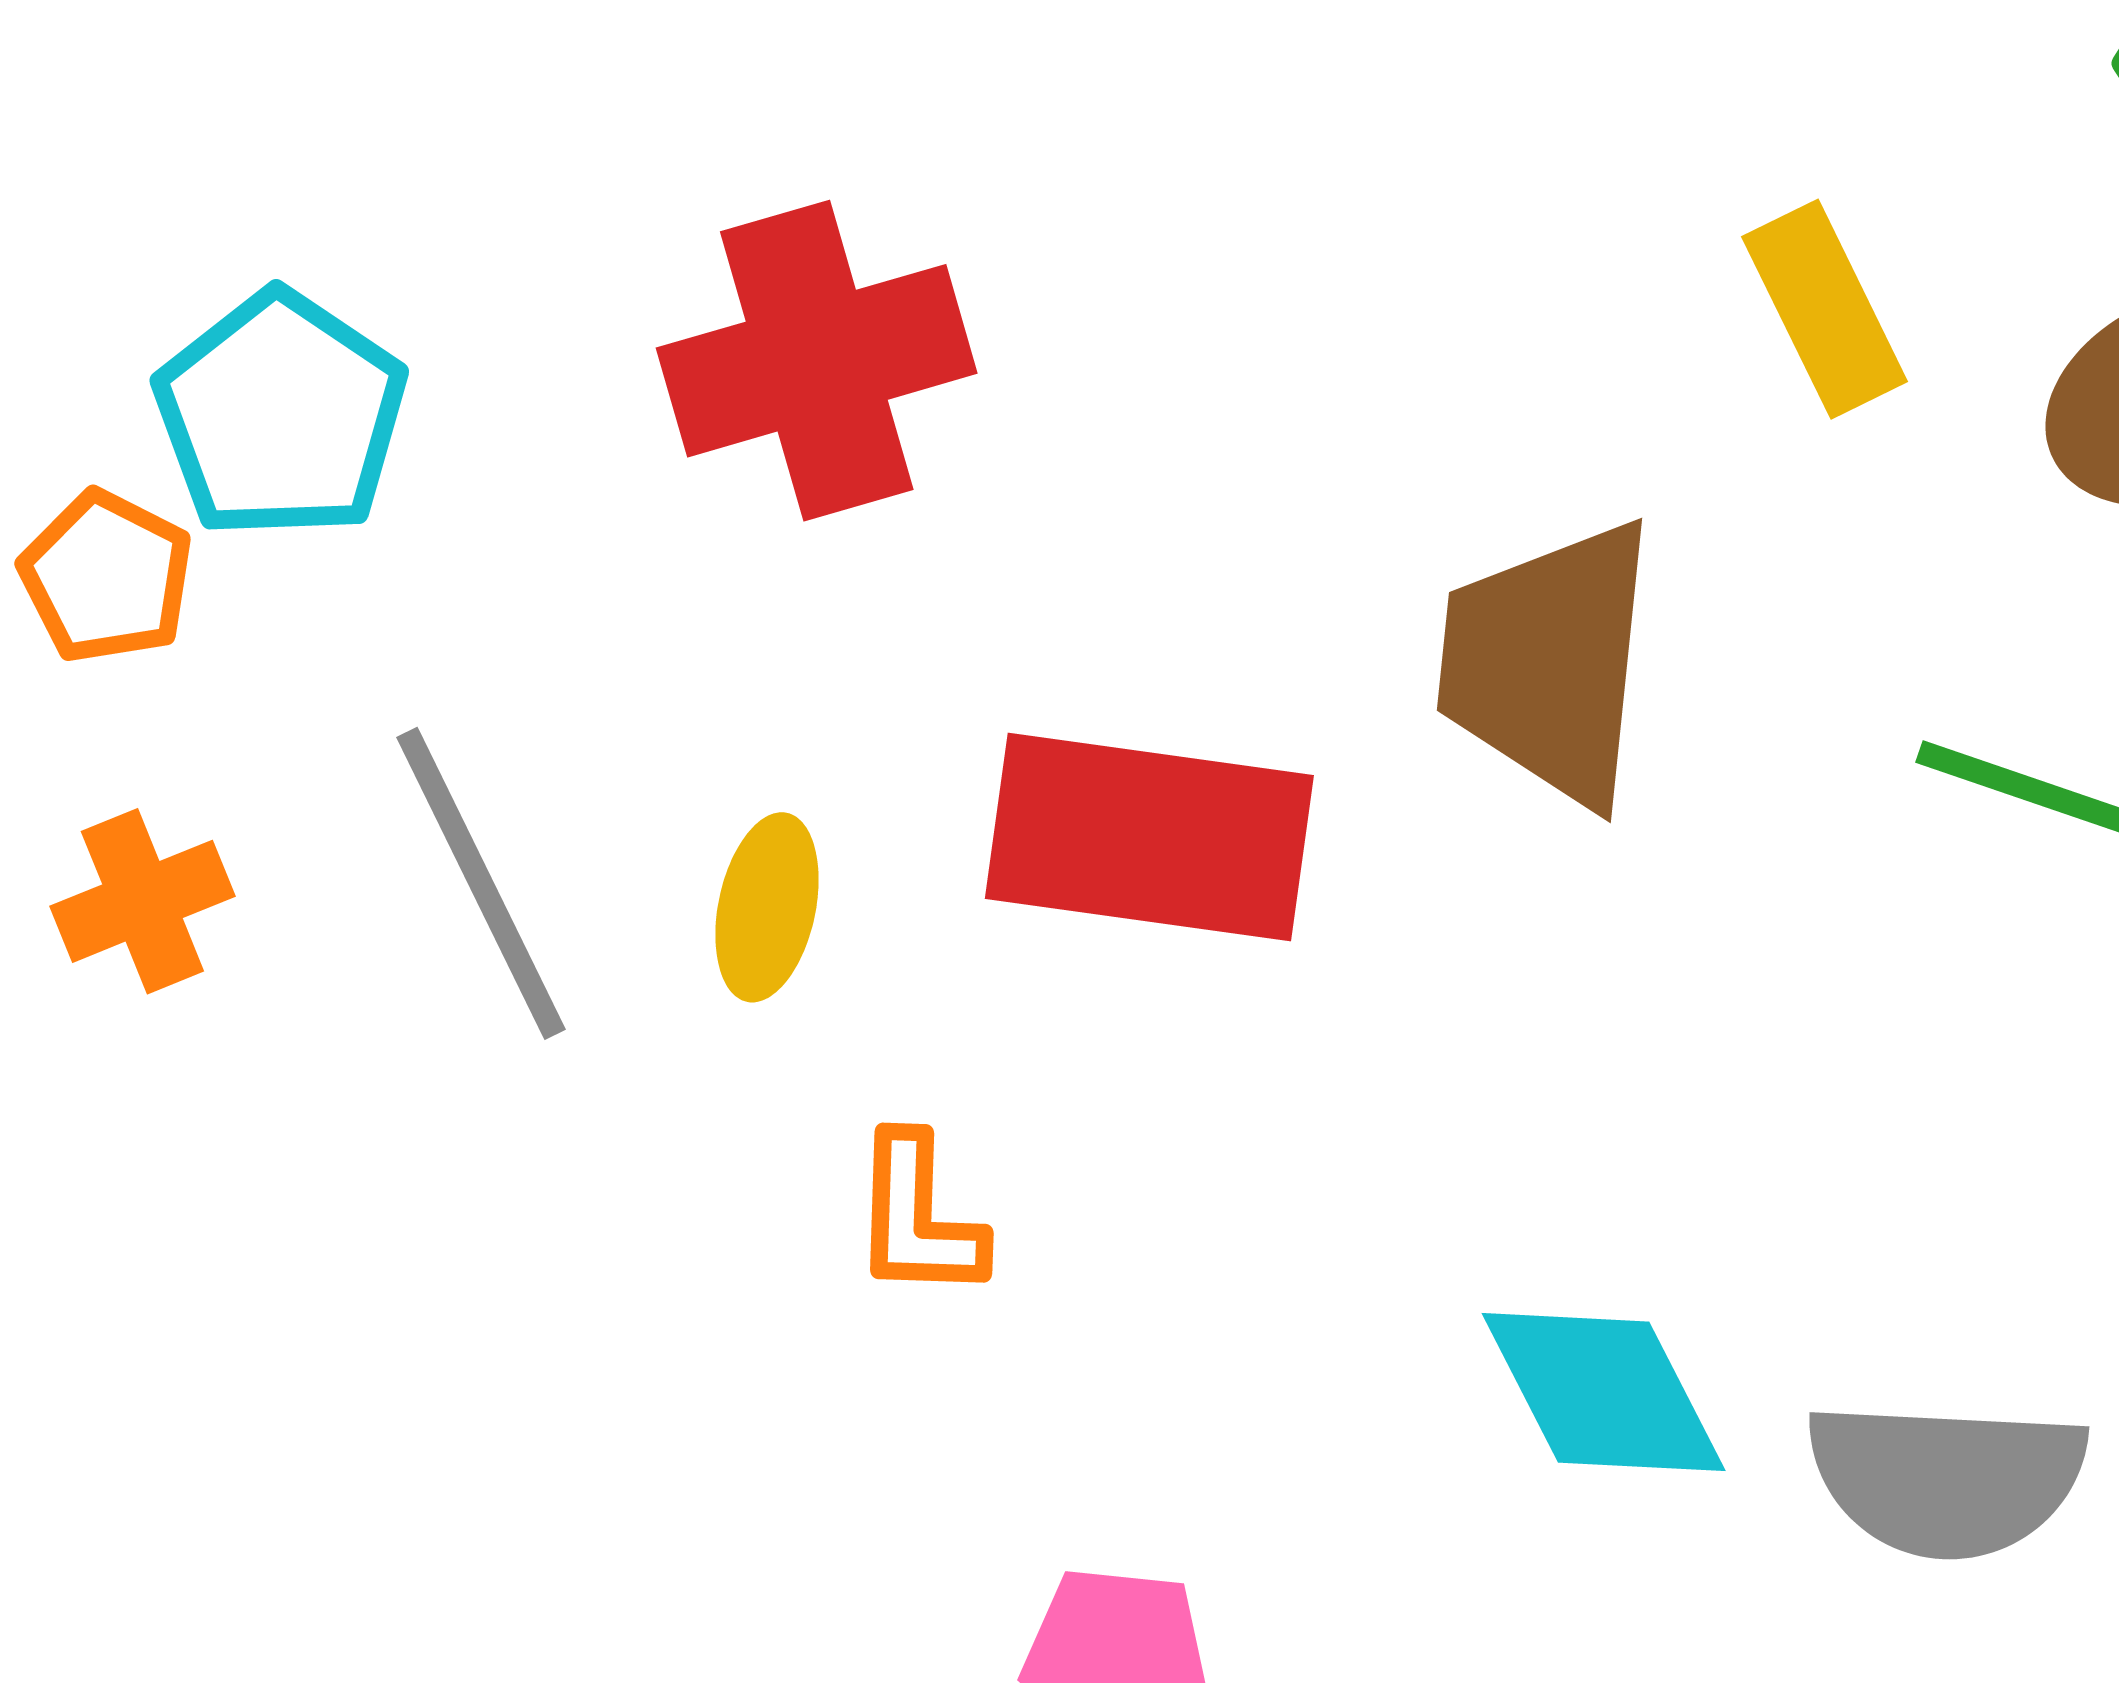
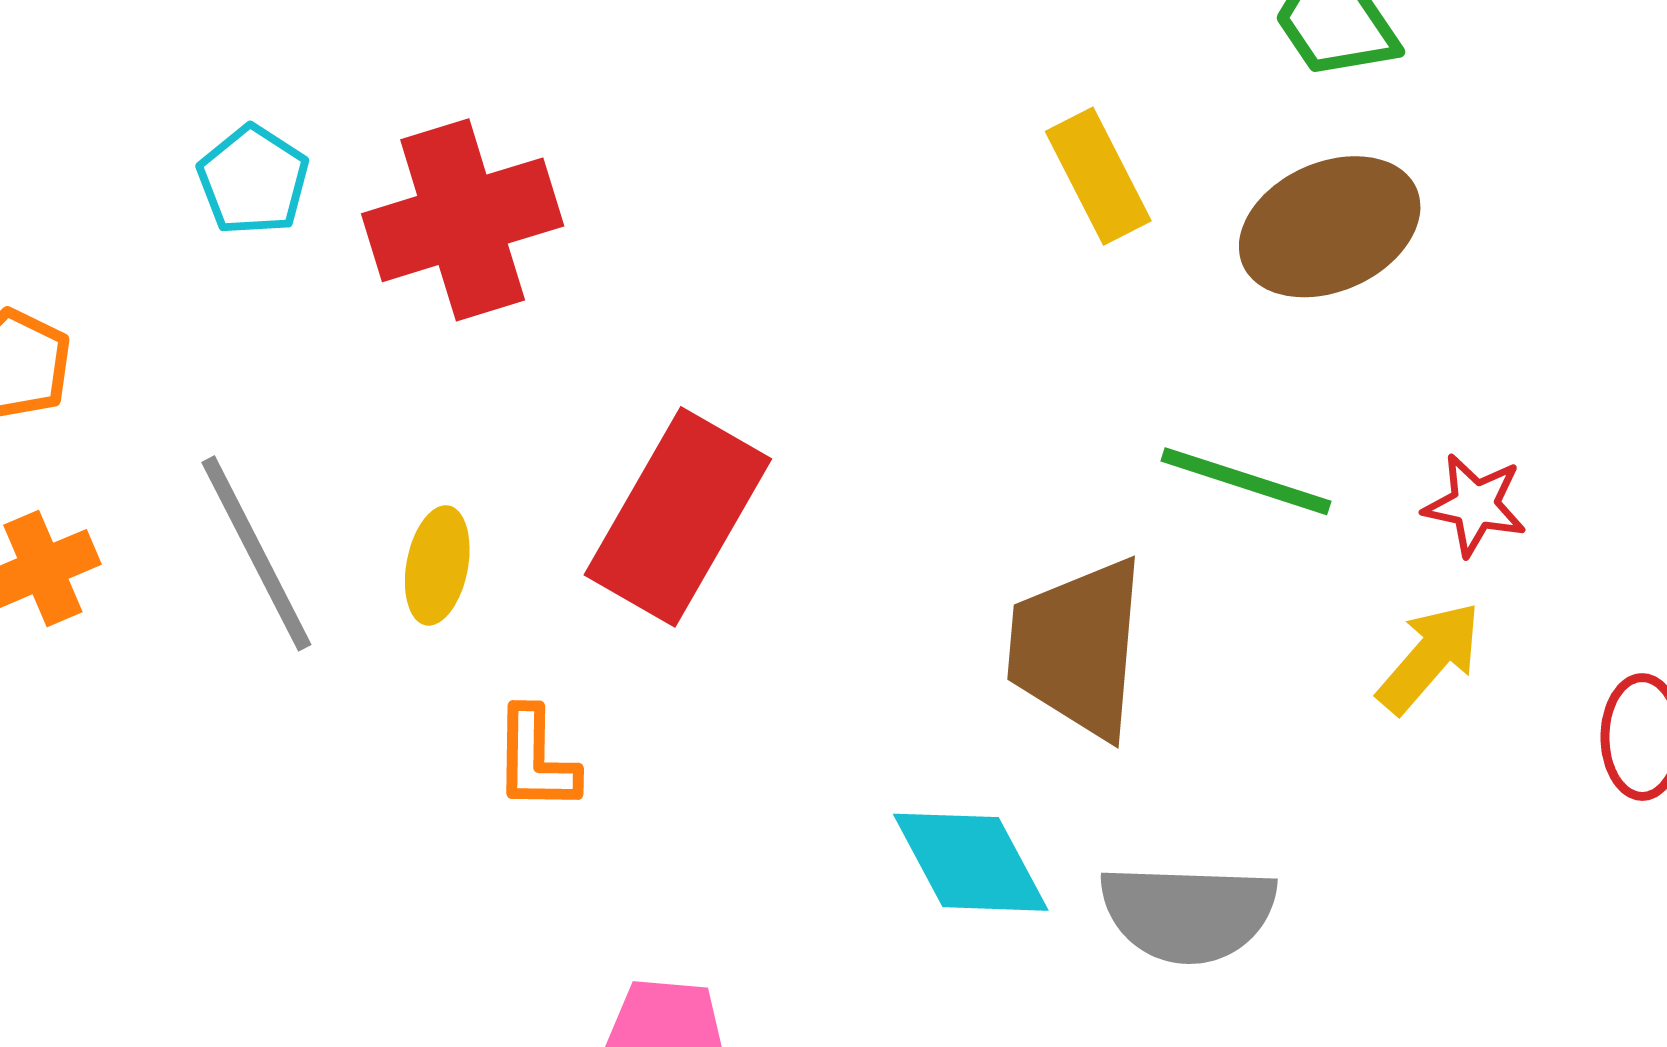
cyan pentagon: (281, 415) -> (253, 180), moved, size x0.7
brown trapezoid: (1548, 662) -> (1077, 648), moved
red rectangle: (1149, 837) -> (678, 517), turned -67

